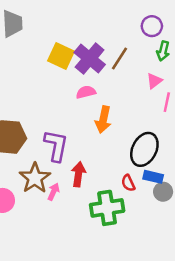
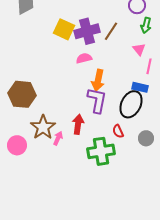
purple cross: (90, 59) -> (87, 31), turned 35
pink triangle: (154, 81) -> (139, 49), turned -32
purple L-shape: (56, 146) -> (97, 100), moved
blue rectangle: (153, 177) -> (140, 87), moved

